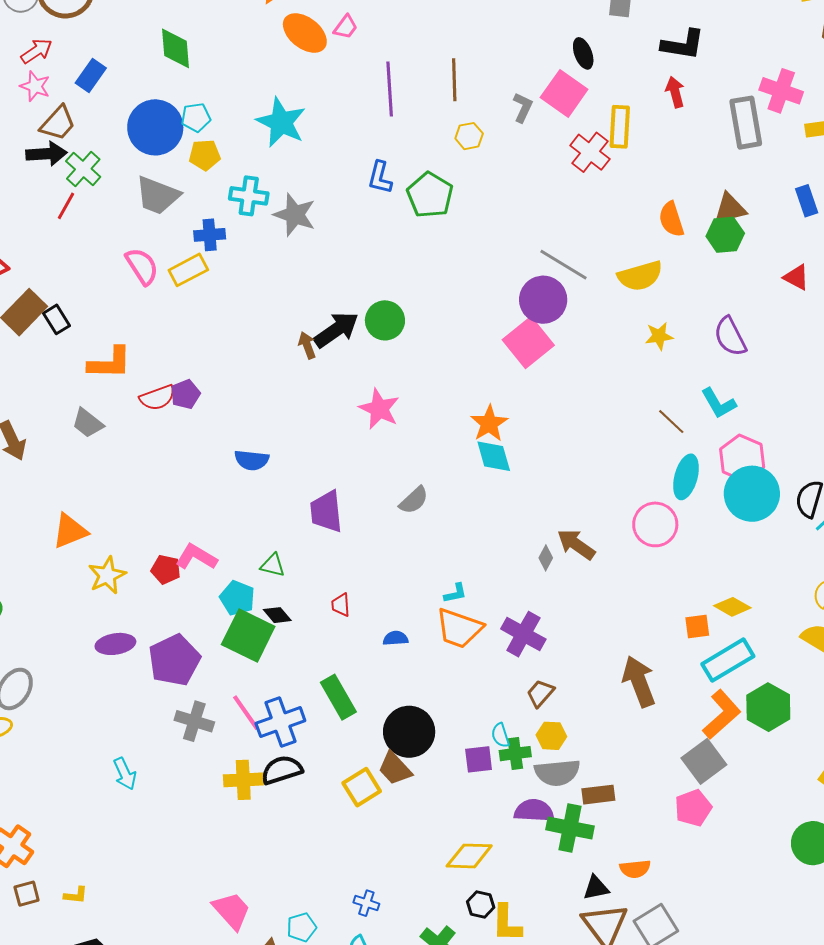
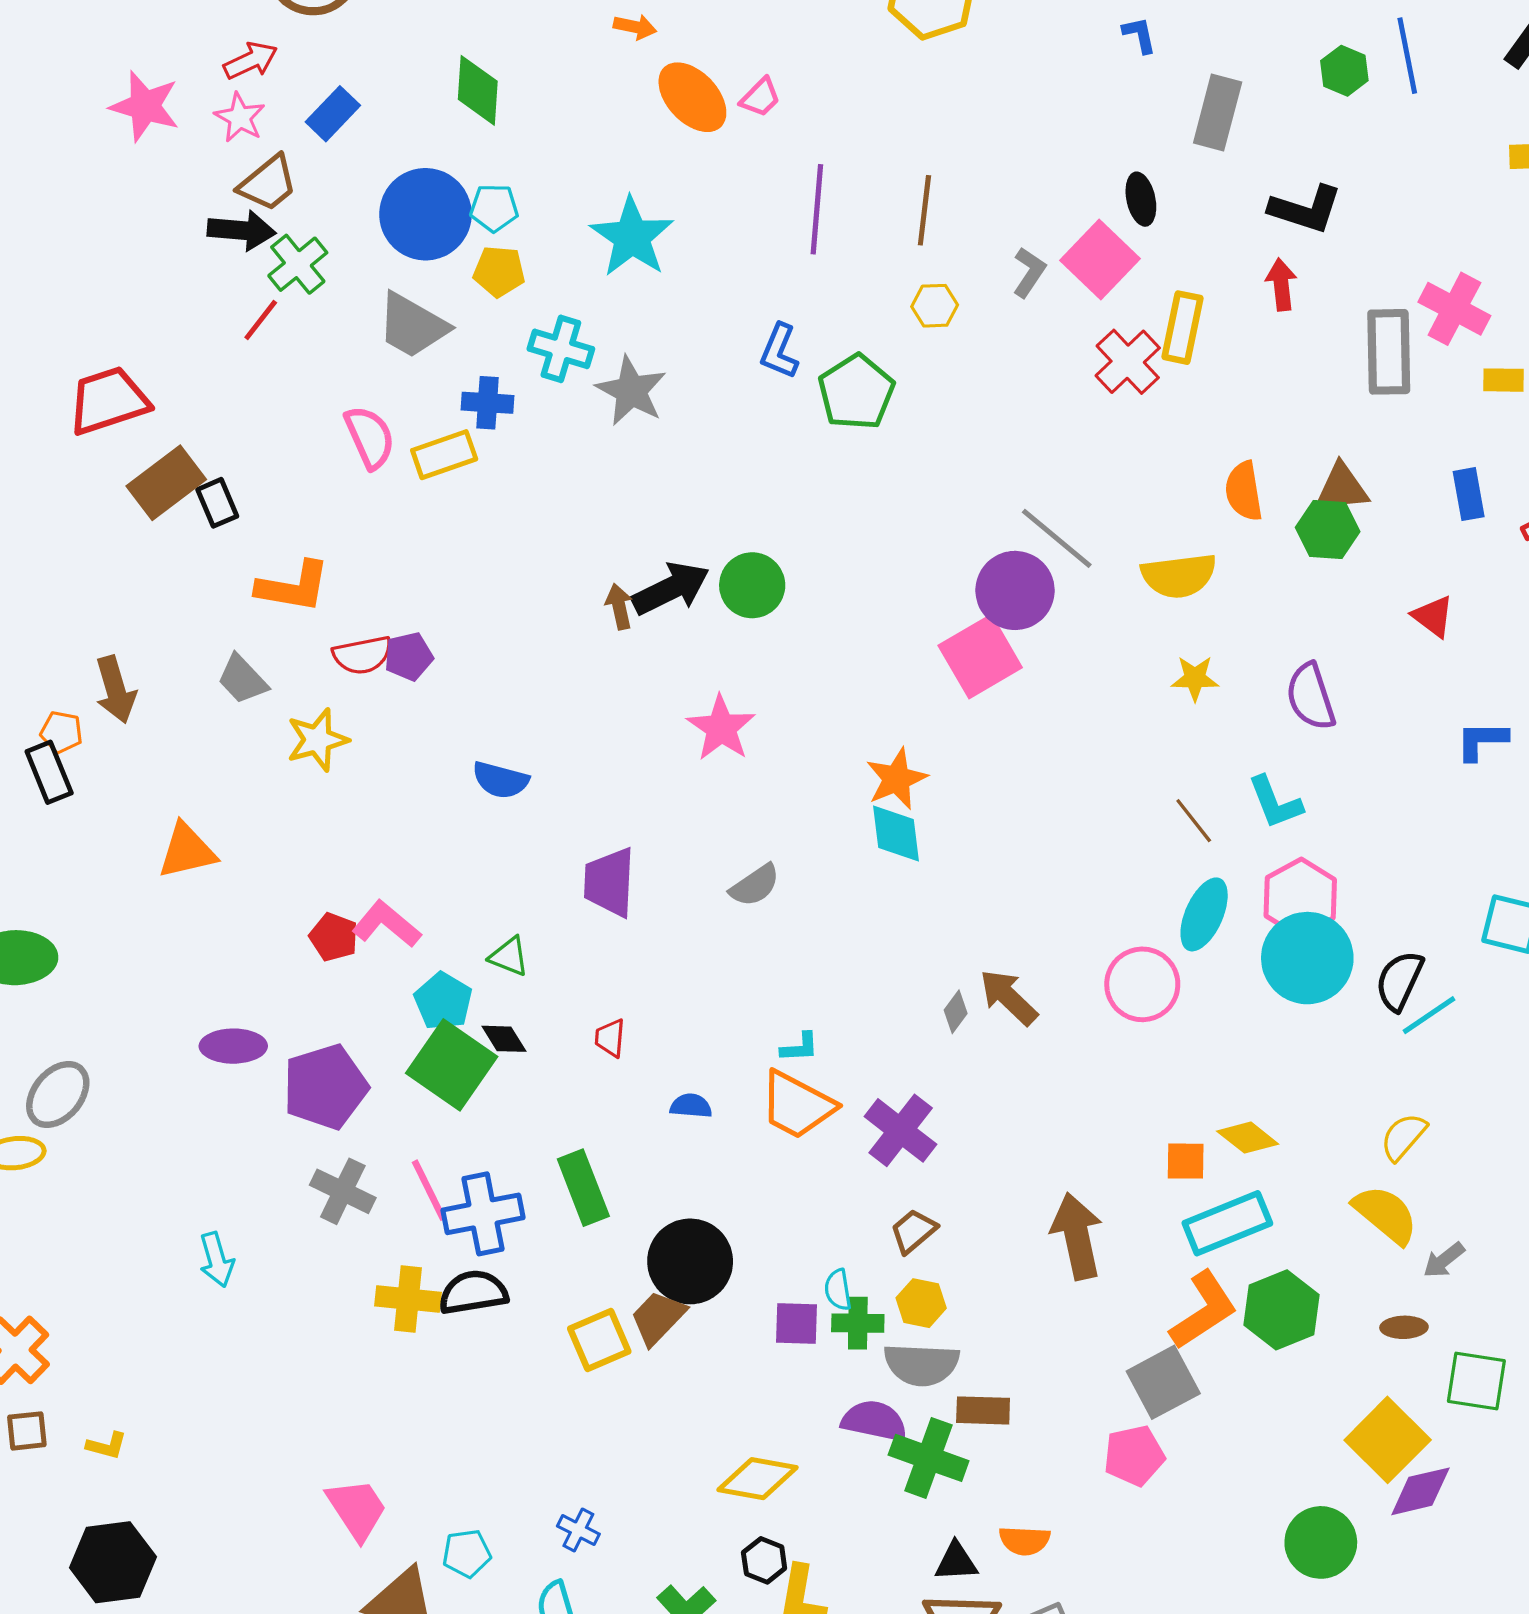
yellow star: (107, 575) -> (317, 740), moved
brown trapezoid: (395, 768) -> (658, 1318), turned 78

